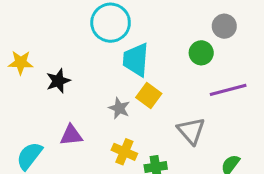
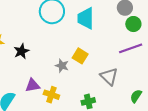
green circle: (201, 53) -> (133, 24), moved
cyan trapezoid: (136, 60) -> (86, 18), moved
yellow cross: (124, 152) -> (51, 95), moved

